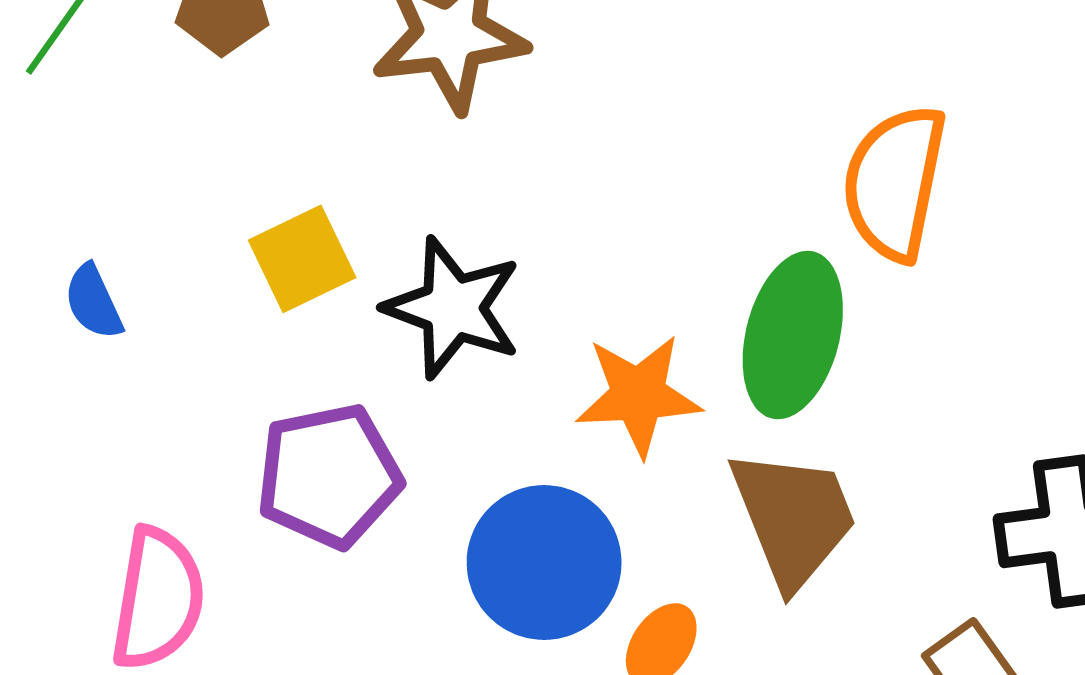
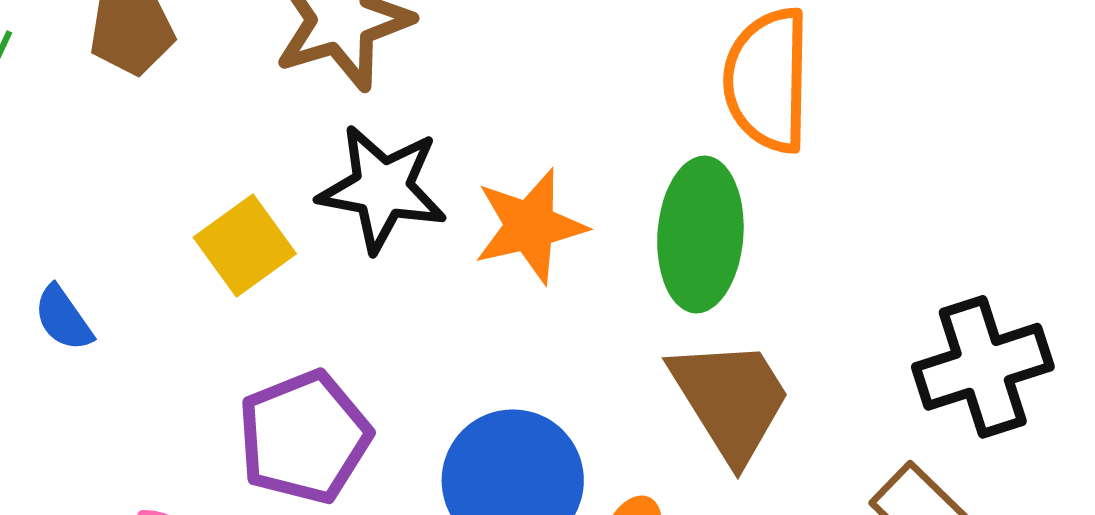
black star: (453, 308) -> (382, 188), moved
orange star: (638, 395) -> (530, 226), moved

